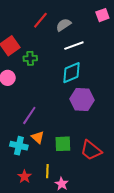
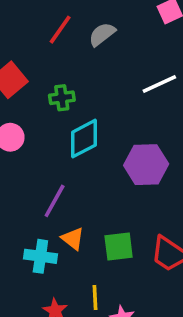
white line: (74, 46) -> (159, 84), moved
green cross: (30, 58) -> (62, 98), moved
cyan diamond: (71, 73) -> (84, 139), moved

